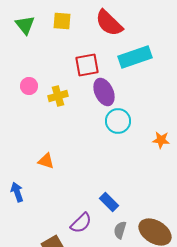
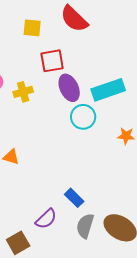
yellow square: (62, 21) -> (32, 28), moved
cyan rectangle: (135, 57) -> (108, 90), moved
gray semicircle: (120, 230) -> (85, 226), size x1.4

